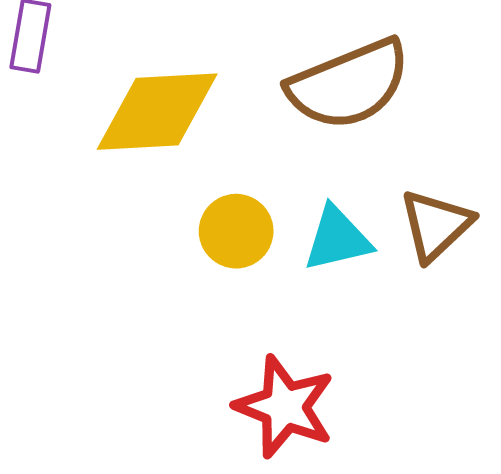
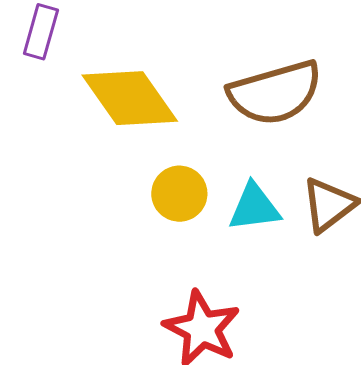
yellow diamond: (157, 112) -> (130, 98), turned 52

